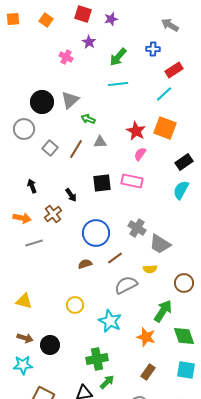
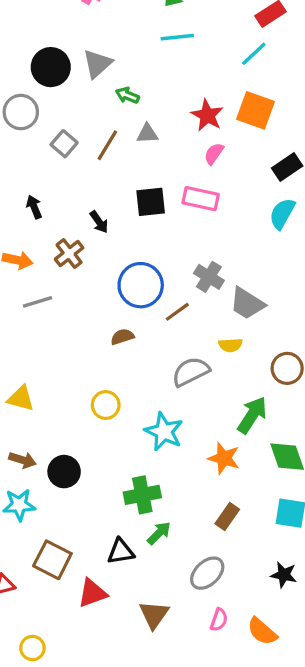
brown line: (115, 258) -> (177, 312), moved

